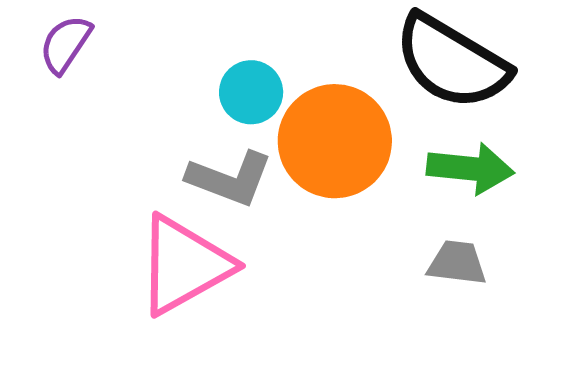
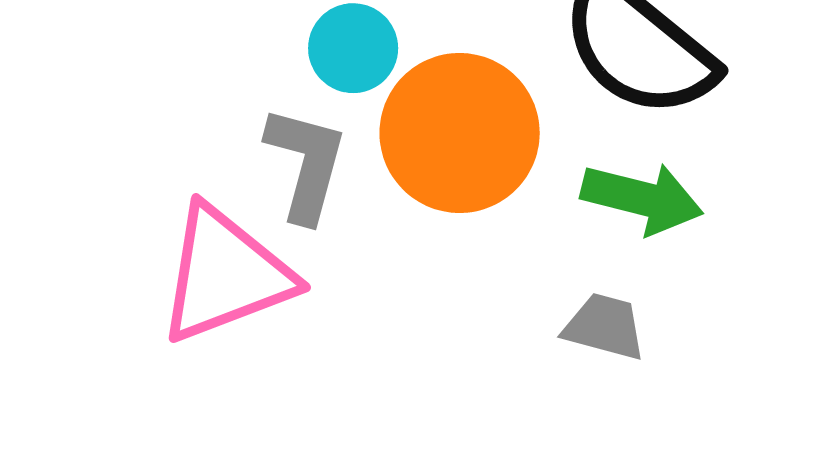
gray L-shape: (230, 179) -> (306, 164), turned -104

